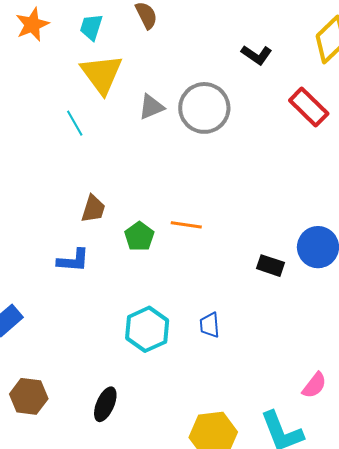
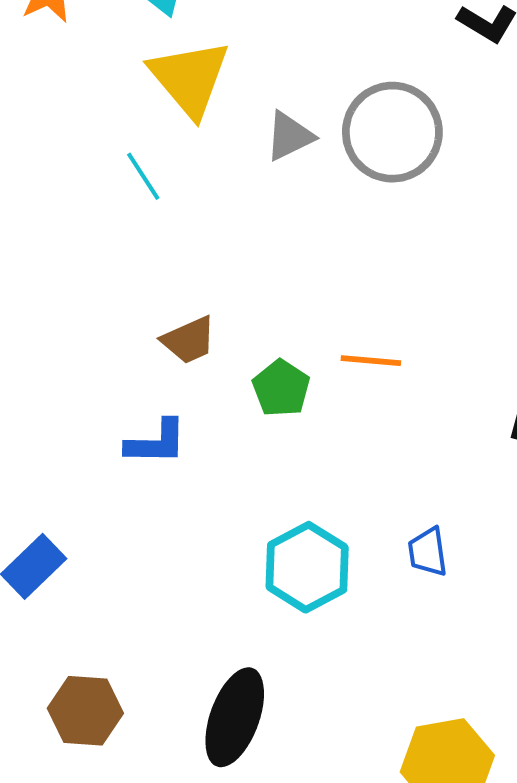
brown trapezoid: (93, 209) -> (189, 340), turned 52
black ellipse: (105, 404) -> (235, 717), size x1.4

